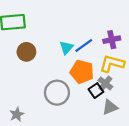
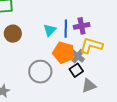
purple cross: (112, 40) -> (82, 26), moved
blue line: (84, 45) -> (66, 29), turned -54
gray cross: (105, 83) -> (78, 56), moved

